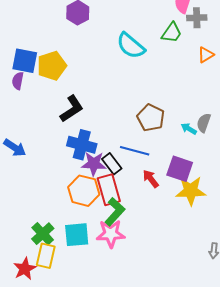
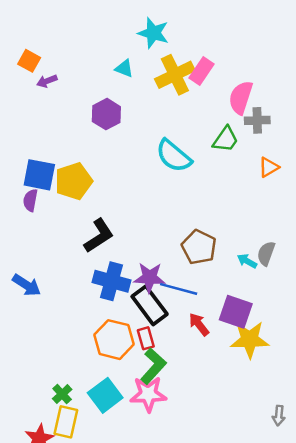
purple star: (94, 164) -> (150, 277), moved
black rectangle: (112, 164) -> (150, 305), size x1.4
red rectangle: (109, 190) -> (146, 338), size x0.6
green cross: (43, 234) -> (62, 394), size x0.7
cyan square: (77, 235) -> (105, 395), turned -32

